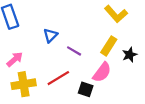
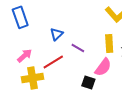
yellow rectangle: (109, 46) -> (109, 43), turned -36
red line: (58, 78) -> (53, 62), moved

